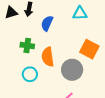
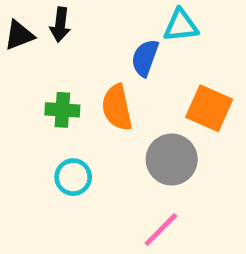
blue semicircle: (47, 23) -> (145, 58), moved
orange semicircle: (48, 57) -> (117, 107), moved

